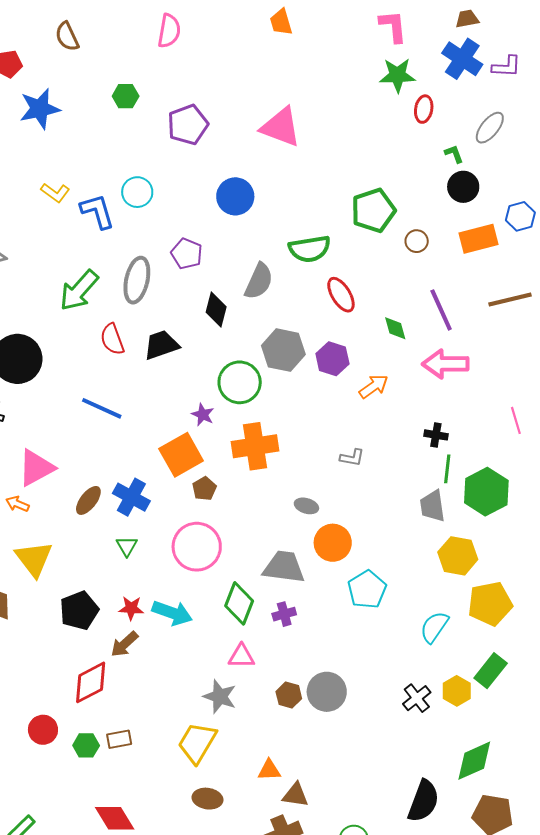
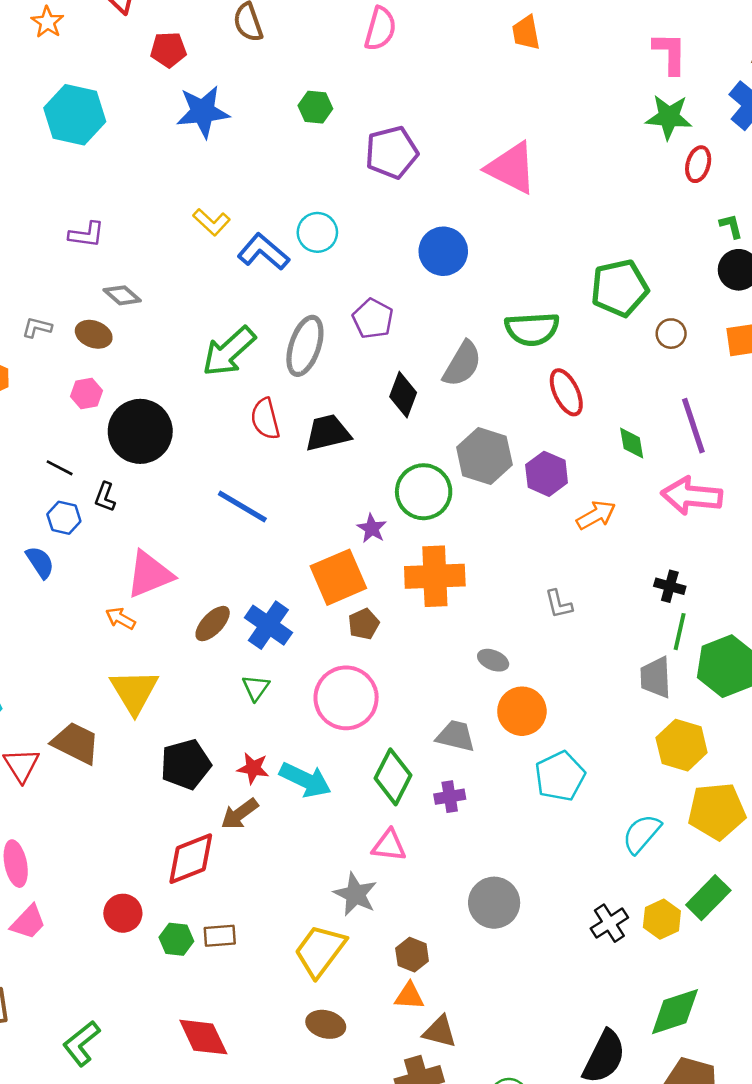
blue L-shape: (97, 211) -> (263, 252), turned -39
gray L-shape: (352, 458) -> (559, 604), turned 60
gray trapezoid: (284, 567) -> (456, 736), size x0.7
brown hexagon: (289, 695) -> (412, 955), moved

